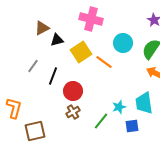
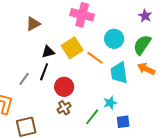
black triangle: (57, 40) -> (48, 52), moved
gray line: (33, 66) -> (24, 79), moved
cyan trapezoid: (144, 103) -> (119, 73), moved

